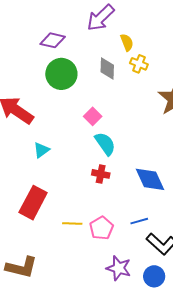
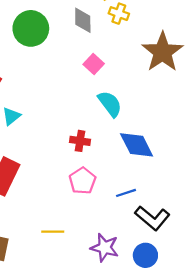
pink square: (93, 116) -> (94, 64), moved
cyan semicircle: (105, 144) -> (110, 104), moved
yellow line: (72, 224) -> (53, 232), moved
pink pentagon: (102, 228) -> (82, 181), moved

